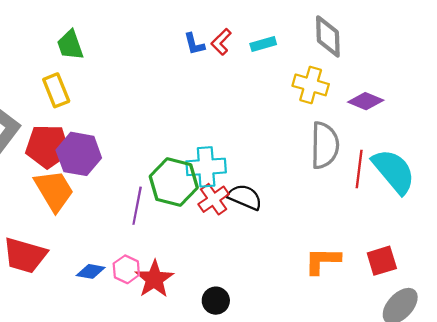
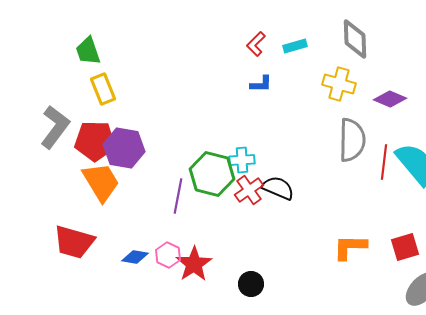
blue L-shape: (194, 44) -> (261, 84), moved, turned -75
green trapezoid: (70, 45) -> (88, 51), moved
cyan cross: (206, 167) -> (242, 160), size x0.7

